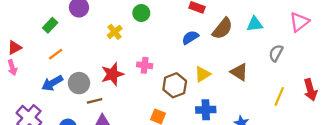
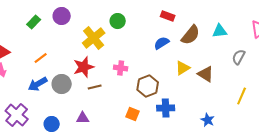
green rectangle: (50, 25) -> (34, 22), moved
yellow cross: (115, 32) -> (94, 38), size x1.6
red star: (112, 74) -> (84, 67), moved
yellow triangle: (202, 74) -> (183, 68), moved
brown line: (95, 101) -> (95, 87), moved
blue cross: (206, 110) -> (166, 108), moved

